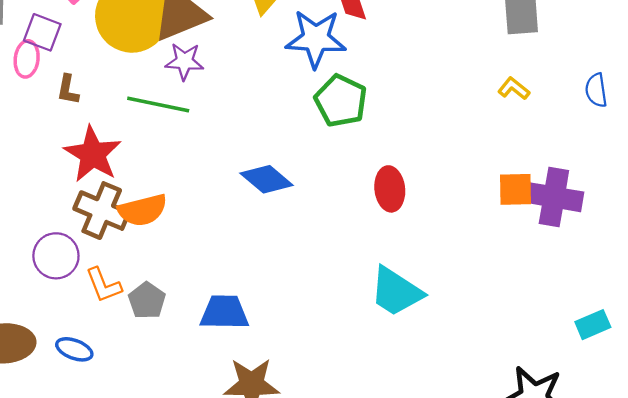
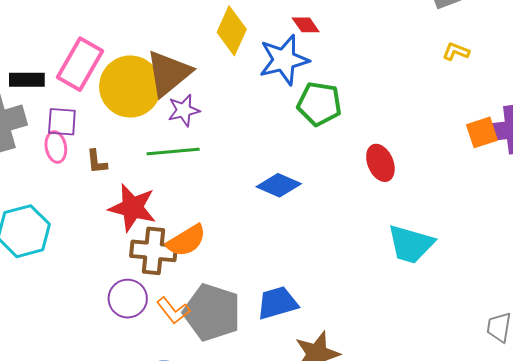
gray pentagon: (147, 301) -> (212, 312), size x1.8

